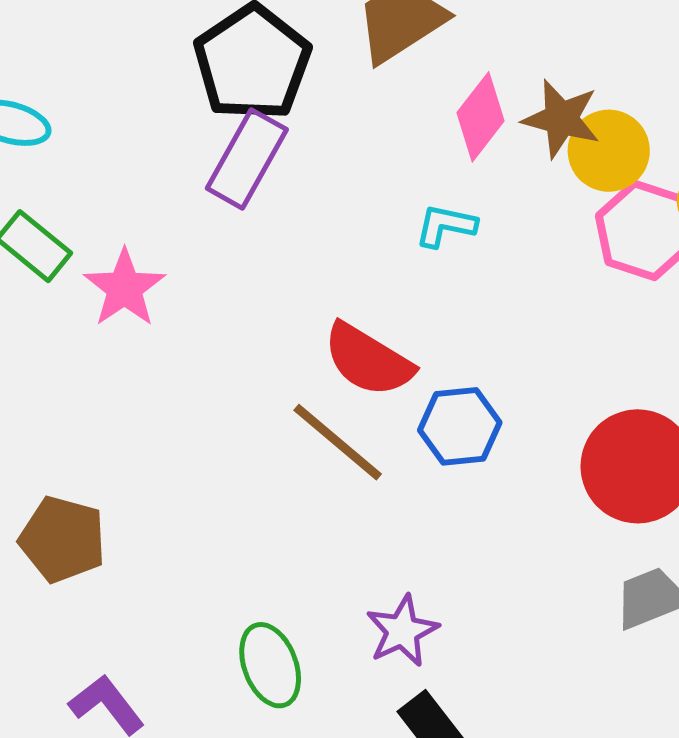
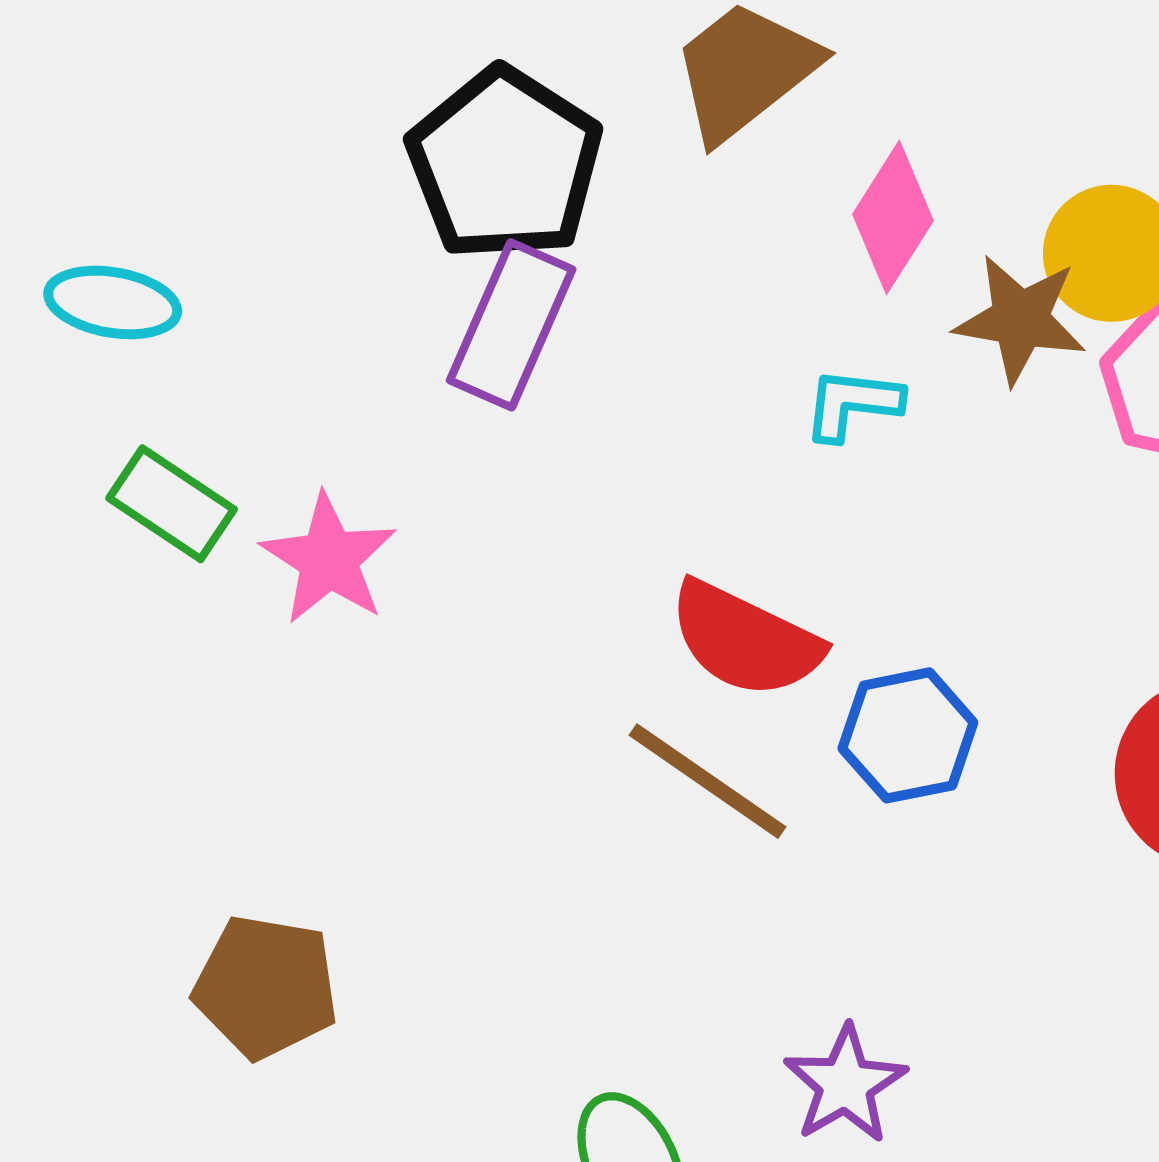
brown star: (561, 119) -> (1020, 319), moved

